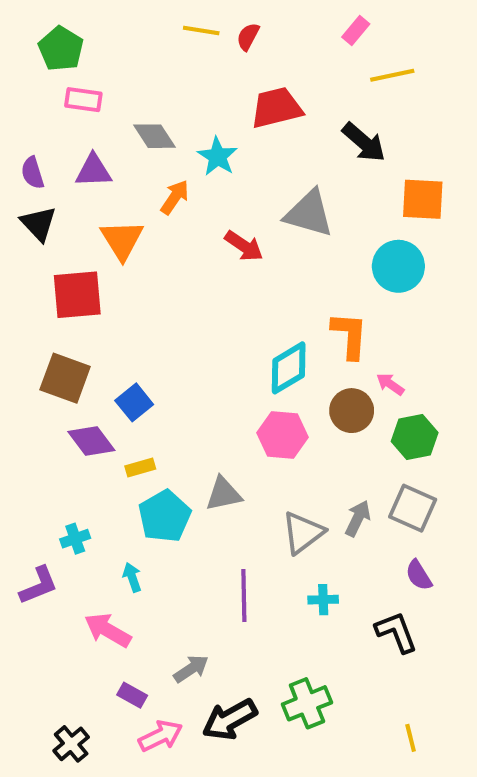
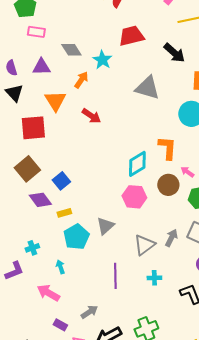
red arrow: (244, 246) -> (91, 116), moved
brown square: (65, 378) -> (27, 169), turned 30
gray triangle: (224, 494) -> (105, 226), turned -30

